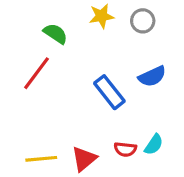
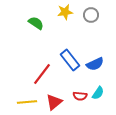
red line: (36, 73) -> (42, 74), moved
blue semicircle: (152, 76) -> (95, 64), moved

